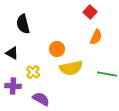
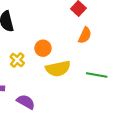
yellow cross: (33, 72) -> (17, 60), moved

